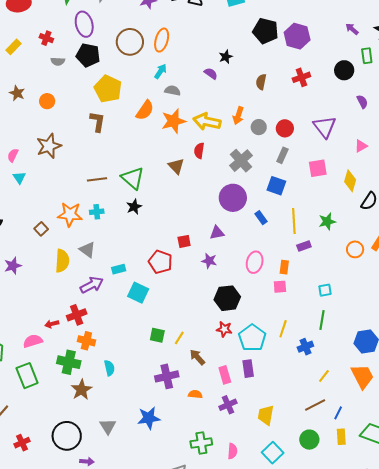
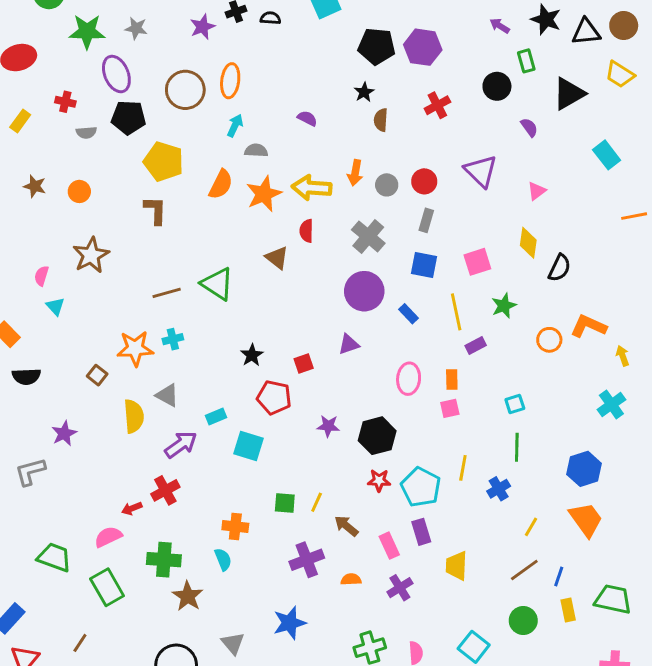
black star: (226, 57) -> (364, 92), moved
pink square: (318, 168) -> (477, 262), moved
black star: (134, 207) -> (252, 355), moved
purple star: (209, 261) -> (328, 426), moved
orange cross: (86, 341) -> (235, 526), moved
yellow trapezoid: (266, 415) -> (457, 566), moved

